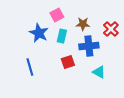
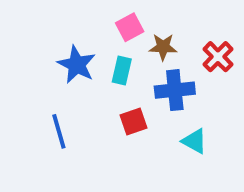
pink square: (57, 15) -> (130, 27), moved

